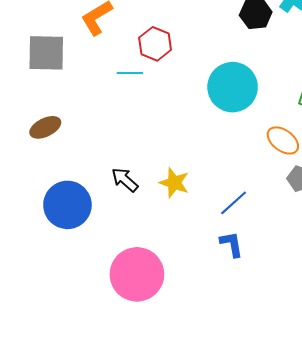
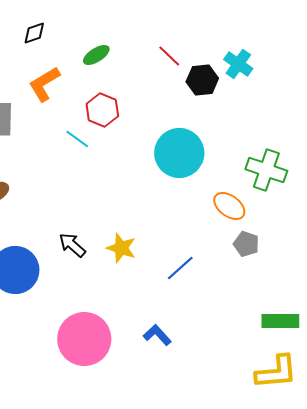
cyan line: (130, 73) -> (77, 139), turned 35
blue L-shape: (232, 244) -> (157, 335), moved, turned -32

